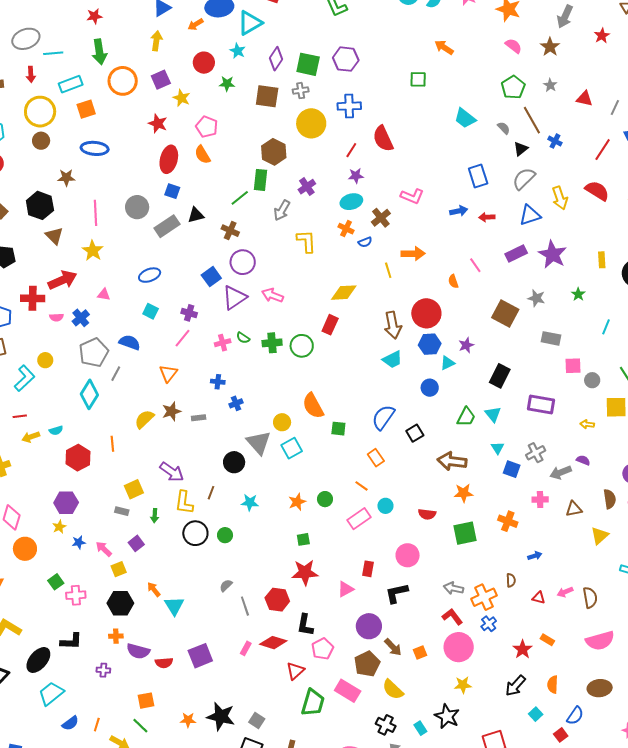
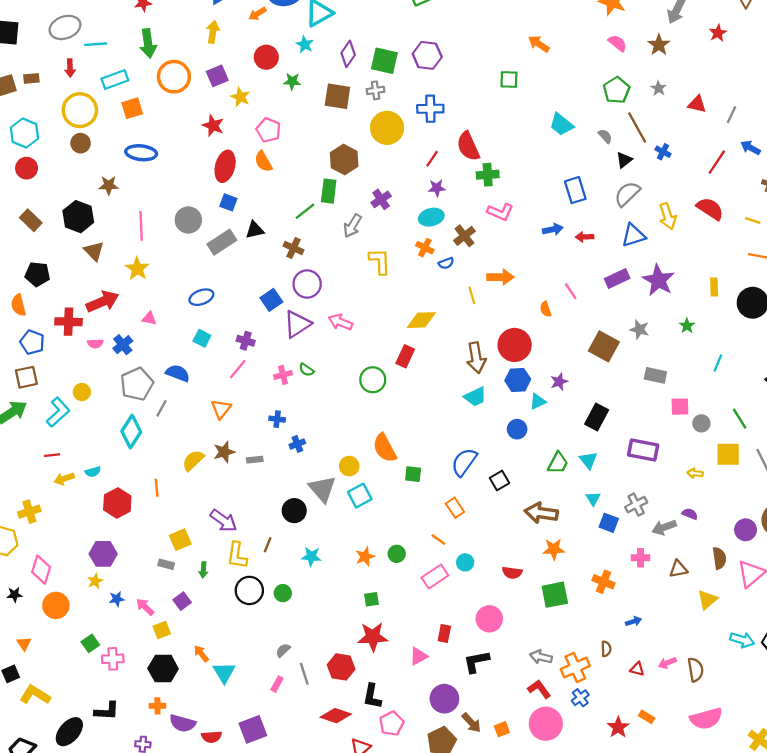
green cross: (272, 343) -> (488, 175), moved
pink rectangle: (246, 648) -> (277, 684), moved

